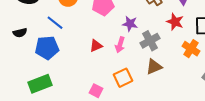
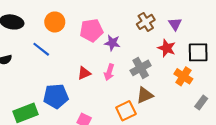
purple star: (130, 24) -> (112, 43), moved
blue pentagon: (47, 48) -> (56, 96), moved
orange square: (123, 78) -> (126, 111), moved

